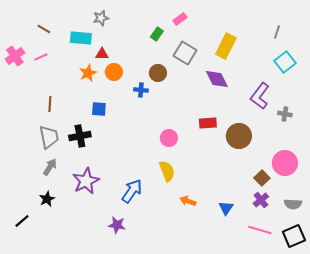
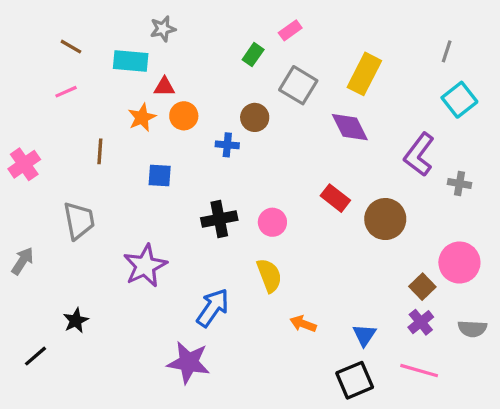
pink cross: (15, 56) -> (24, 164), moved
brown line: (50, 104) -> (100, 151), moved
red rectangle: (208, 123) -> (335, 198), turned 42
black cross: (80, 136) -> (219, 219), moved
gray arrow: (50, 167) -> (23, 261), moved
purple star: (86, 181) -> (145, 266), moved
purple star: (117, 225) -> (189, 362), size x1.5
black square: (294, 236) -> (355, 380), moved

